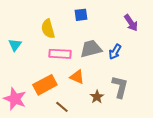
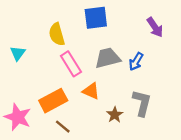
blue square: (81, 15) -> (96, 18), size x1.5
pink rectangle: (60, 54) -> (71, 64), turned 55
brown line: (62, 107) -> (63, 127), moved

